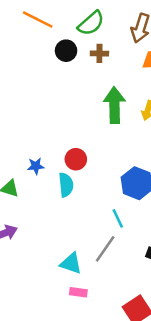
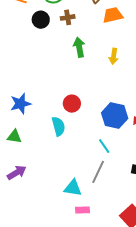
green arrow: (114, 105) -> (79, 47), moved, size x0.7
red circle: (76, 159) -> (72, 104), moved
blue star: (36, 166) -> (21, 104), moved, size x1.5

